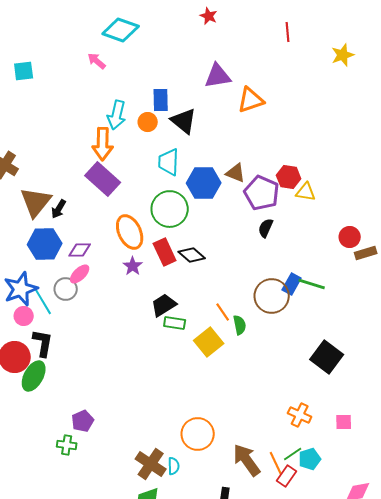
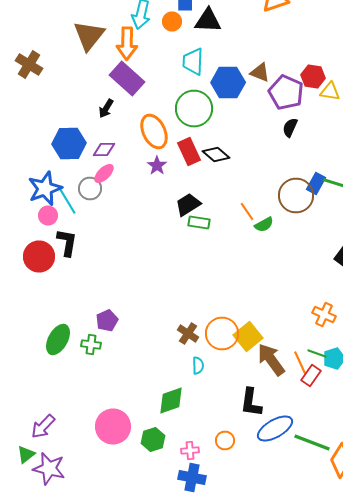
black triangle: (184, 121) -> (208, 20), turned -36
brown triangle: (36, 202) -> (89, 36), moved
black arrow: (59, 209) -> (106, 108), moved
green semicircle: (240, 325) -> (264, 224), turned 72
yellow square: (209, 342) -> (248, 336), moved
green ellipse: (34, 376) -> (58, 340), moved
green line: (293, 454) -> (317, 354), turned 54
brown cross: (151, 464) -> (188, 334), moved, size x0.7

